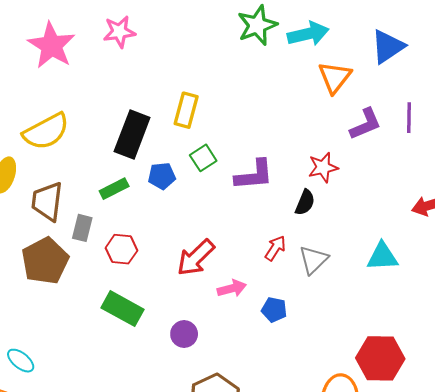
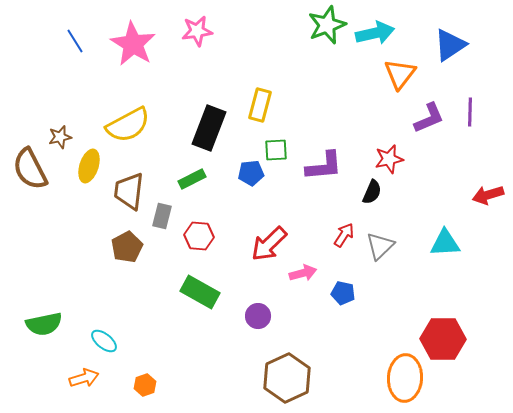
green square: (203, 158) -> (276, 150), turned 30
blue pentagon: (162, 176) -> (251, 173), moved
brown pentagon: (45, 261) -> (127, 247), size x0.7

